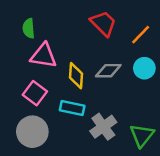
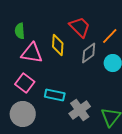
gray diamond: (108, 71) -> (89, 53), moved, turned -35
yellow diamond: (76, 76) -> (58, 45), moved

